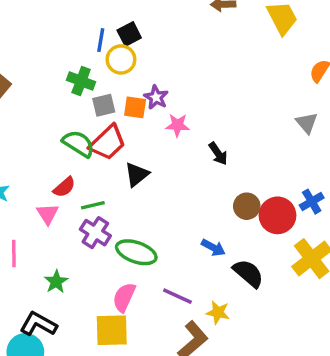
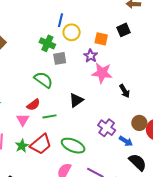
black square: (129, 34) -> (124, 30), moved
orange square: (135, 107) -> (101, 39), moved
pink star: (178, 125) -> (102, 73), size x1.5
red trapezoid: (108, 143) -> (41, 144), moved
purple cross: (95, 233) -> (107, 128), moved
blue arrow: (213, 248) -> (126, 141), moved
green star: (56, 282) -> (22, 146), moved

